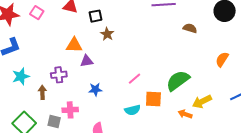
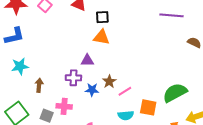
brown star: (107, 34) -> (109, 82), moved
orange triangle: (74, 45) -> (101, 37), moved
purple cross: (59, 75) -> (73, 78), moved
pink line: (134, 79) -> (125, 91), moved

